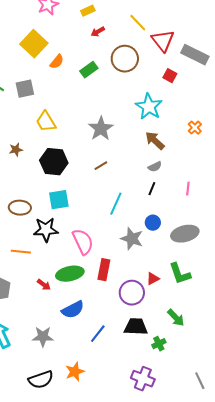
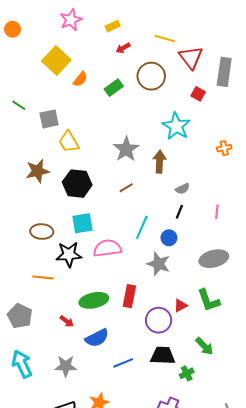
yellow line: (138, 23) -> (165, 39), turned -30
gray rectangle: (195, 55) -> (224, 72), turned 72
gray square: (25, 89) -> (49, 119), moved
orange cross: (195, 128) -> (224, 148), turned 32
brown arrow: (155, 141) -> (160, 162), moved, turned 50
brown star: (16, 150) -> (38, 171), size x1.6
blue circle: (153, 223) -> (169, 238), moved
pink semicircle: (83, 242) -> (107, 248), moved, turned -72
red arrow: (44, 285) -> (67, 321), moved
blue line: (98, 334) -> (123, 363), turned 30

